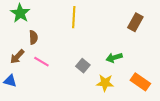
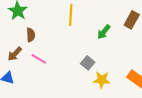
green arrow: (114, 58) -> (104, 32), moved, turned -35
gray square: (83, 66) -> (88, 63), moved

